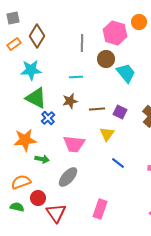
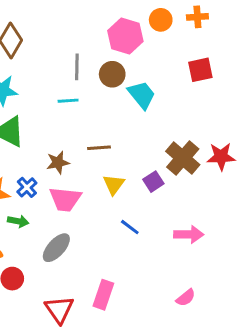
gray line: (82, 43) -> (77, 67), moved
brown star: (70, 101) -> (58, 162), moved
purple square: (120, 112) -> (153, 182), moved, turned 32
blue cross: (48, 118) -> (27, 187), moved
red triangle: (56, 213) -> (59, 309), moved

